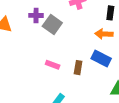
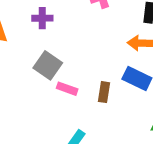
gray square: (52, 24) -> (48, 65), moved

